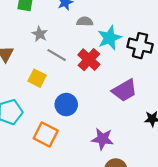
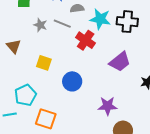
cyan star: (109, 38) -> (100, 19), turned -30
gray line: (57, 55) -> (62, 24), moved
orange square: (46, 135) -> (46, 119), moved

